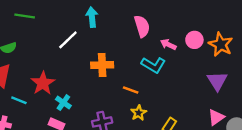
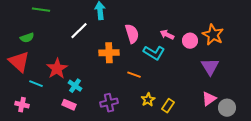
pink semicircle: (142, 26) -> (132, 34), moved
pink circle: (194, 40) -> (190, 41), moved
yellow star: (139, 113) -> (148, 100), moved

